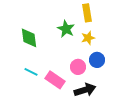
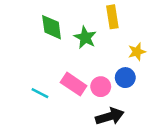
green diamond: (29, 38) -> (52, 27), moved
yellow star: (88, 38) -> (137, 52), moved
pink rectangle: (55, 80) -> (74, 84), moved

